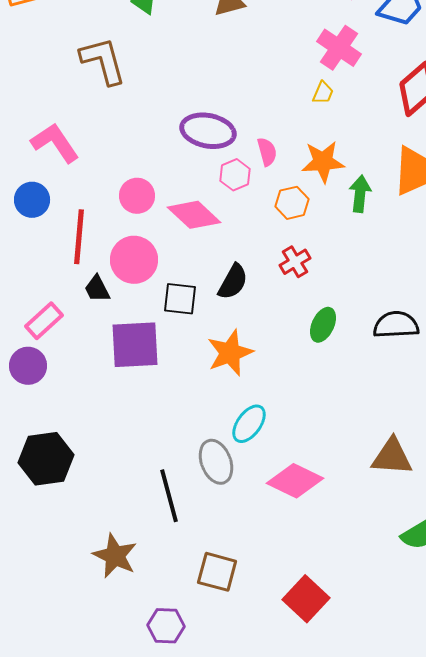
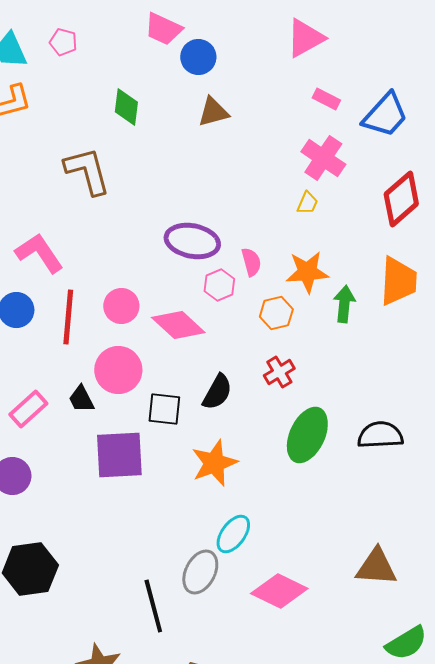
red line: (79, 237) -> (68, 317), moved
pink rectangle: (44, 321) -> (28, 409), moved
green ellipse: (323, 325) -> (307, 435), size x1.6
gray ellipse: (216, 462) -> (200, 572), turned 48

